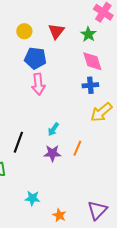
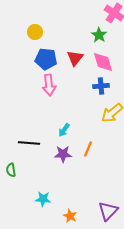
red triangle: (56, 31) -> (75, 58), moved
black line: (18, 142) -> (29, 143), turned 75

